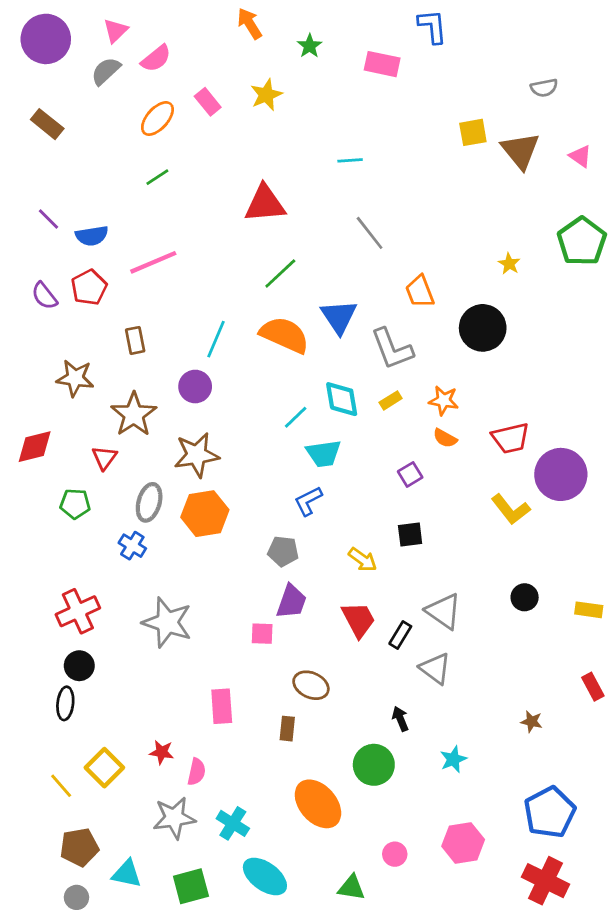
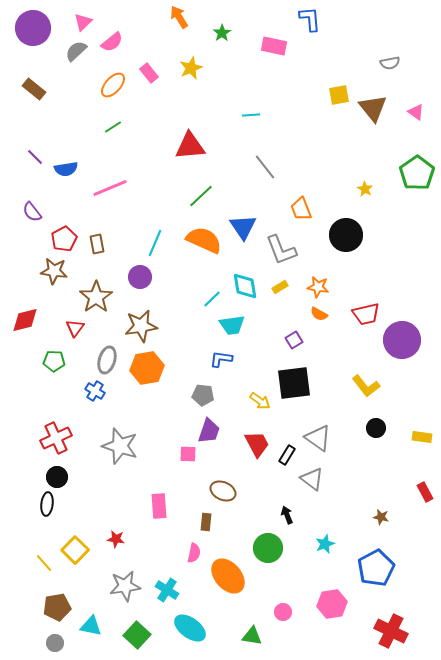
red pentagon: (89, 287) -> (64, 239), moved
blue L-shape: (308, 501) -> (221, 359), turned 35
yellow L-shape: (511, 509) -> (366, 386), moved
black square: (410, 534) -> (294, 383), size x1.8
pink semicircle: (197, 772) -> (194, 553), moved
blue pentagon: (550, 812) -> (376, 568), moved
green square: (191, 886) -> (137, 635), turned -32

